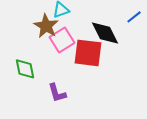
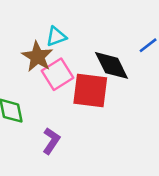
purple L-shape: (57, 93) -> (51, 141), turned -130

